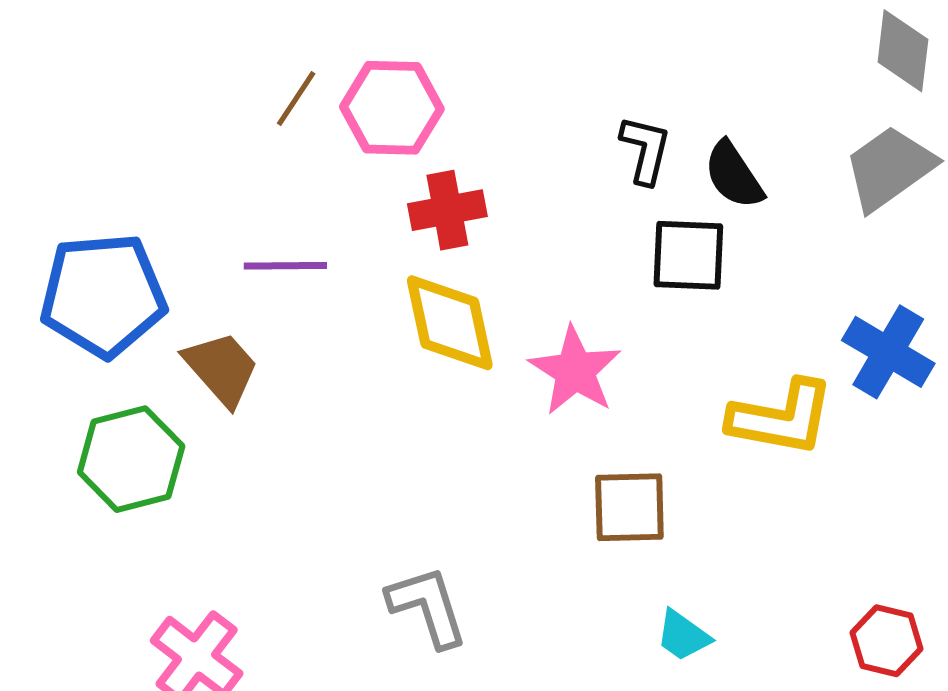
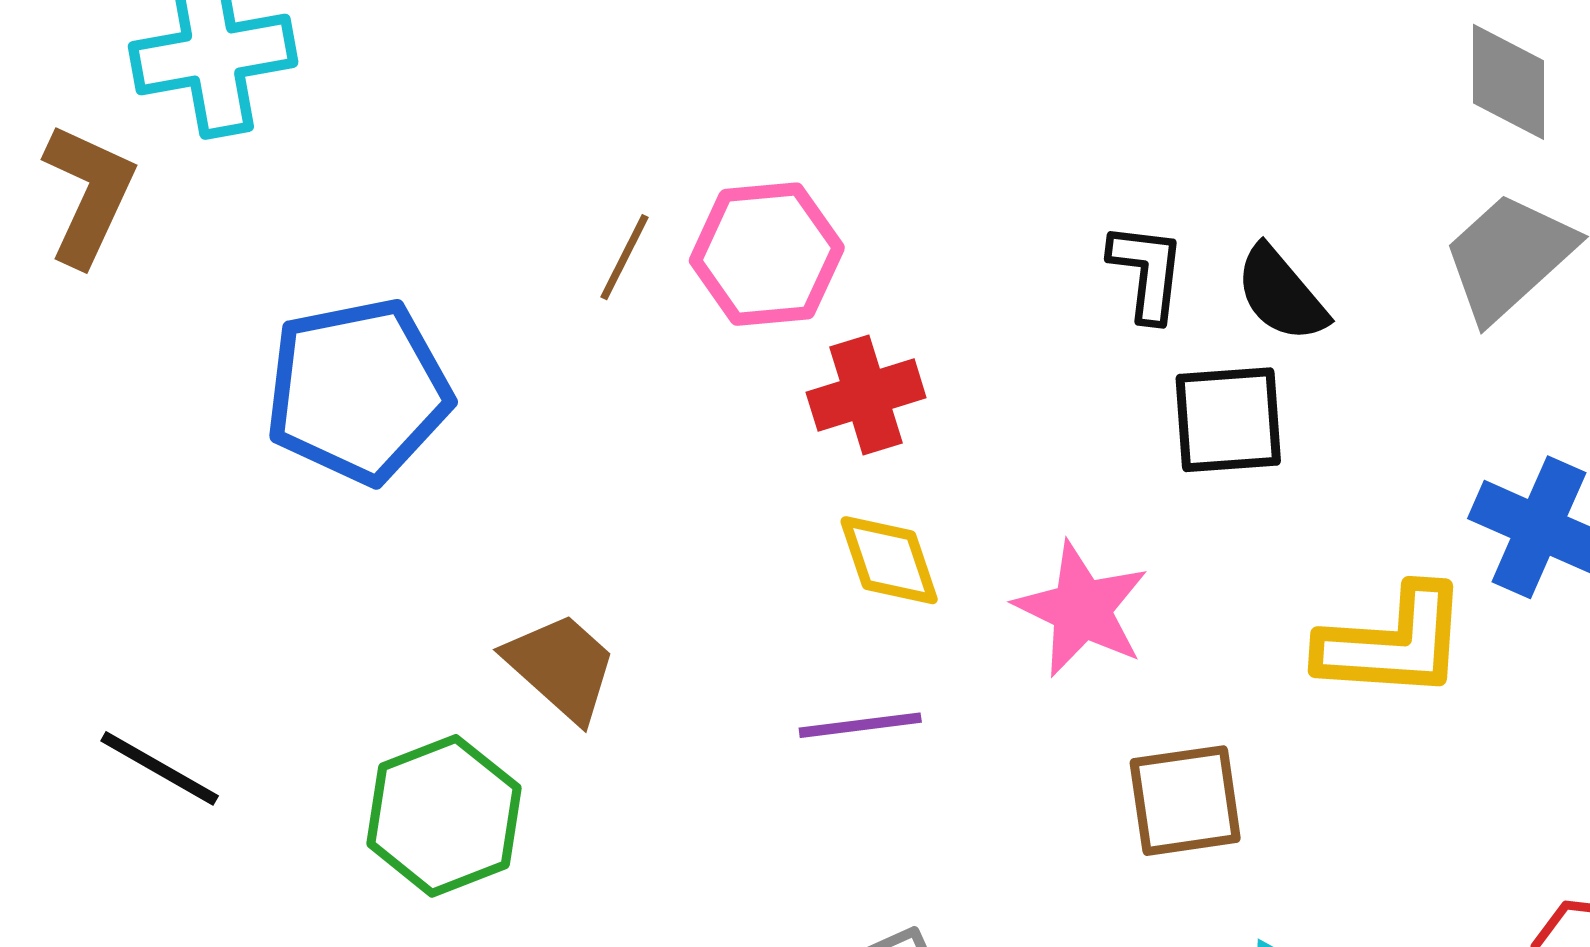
purple line: (285, 266) -> (860, 725), moved
blue pentagon: (103, 295) -> (358, 391), moved
yellow diamond: (450, 323) -> (889, 560), size x0.7

